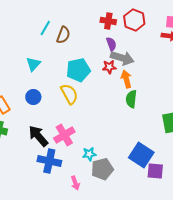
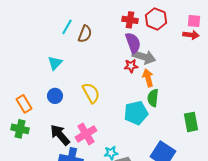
purple semicircle: (111, 44) -> (133, 43), size x1.5
cyan pentagon: (78, 70) -> (136, 113), moved

